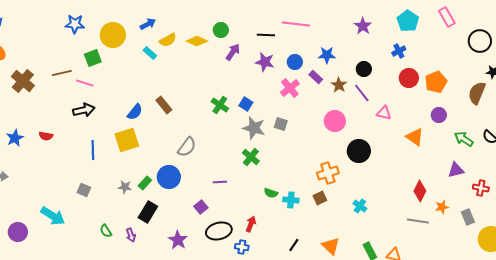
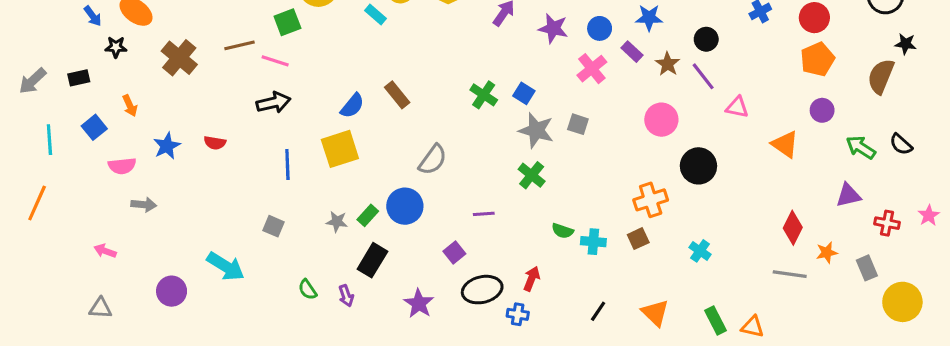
red circle: (409, 78) -> (814, 18), moved

